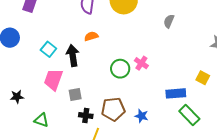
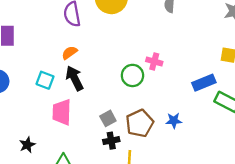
orange semicircle: (91, 36) -> (70, 53), moved
gray square: (75, 94) -> (108, 118), moved

